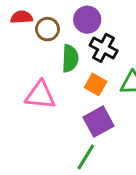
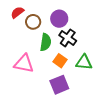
red semicircle: (22, 17) -> (17, 12), turned -40

